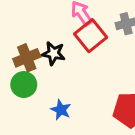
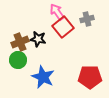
blue star: (61, 110) -> (43, 77), size x1.6

